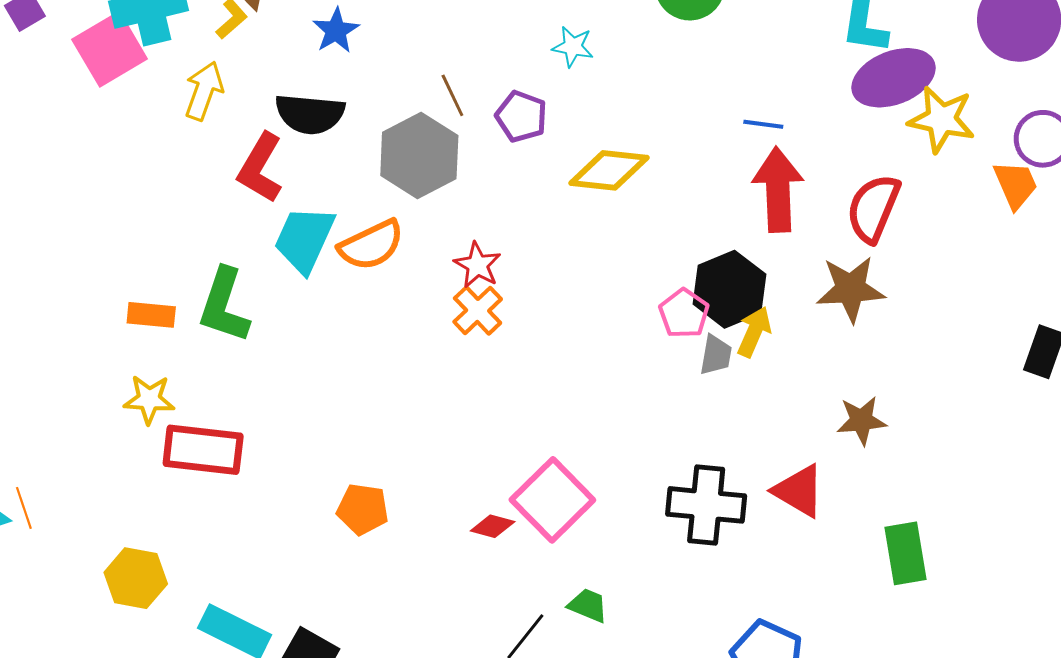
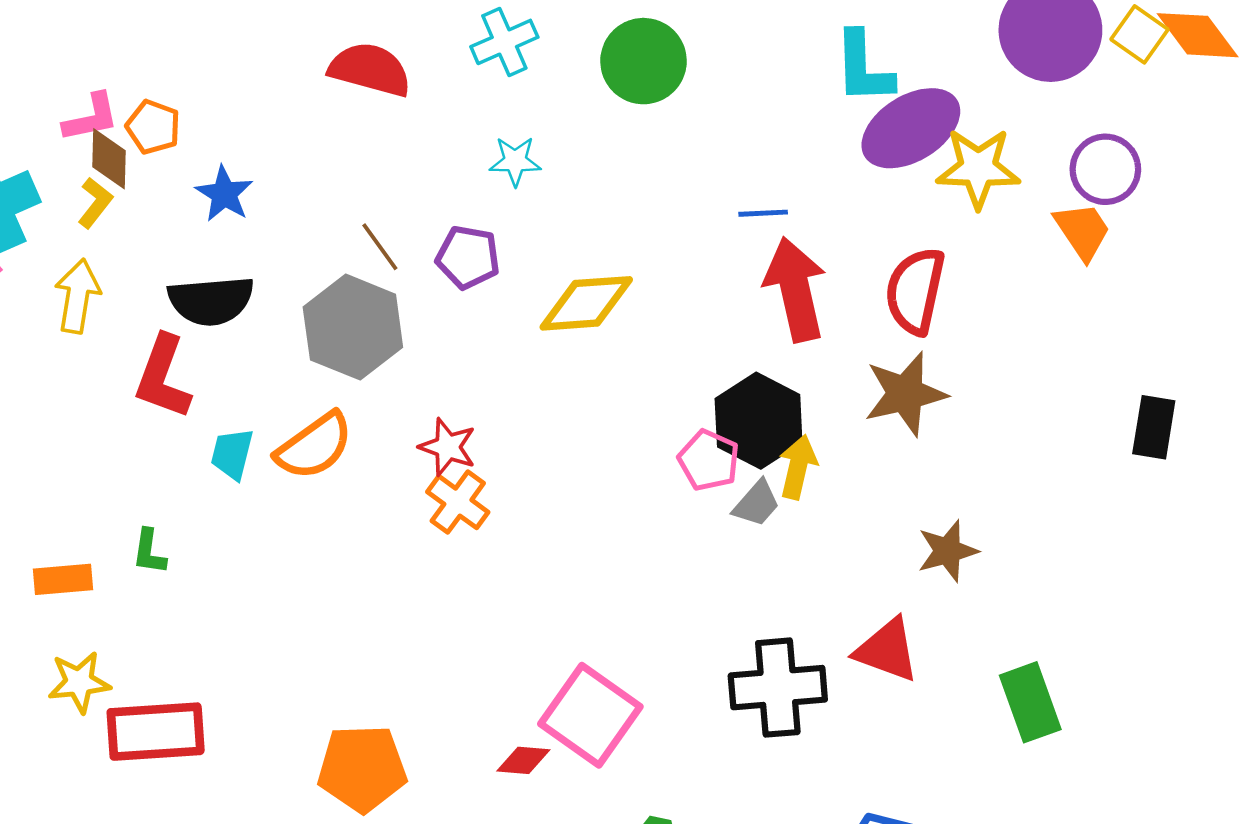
cyan trapezoid: (304, 239) -> (232, 454), size x0.6
green L-shape: (224, 305) -> (149, 552), size x0.5
gray trapezoid: (716, 355) -> (756, 503), turned 42
orange pentagon: (363, 509) -> (362, 768), size x1.4

